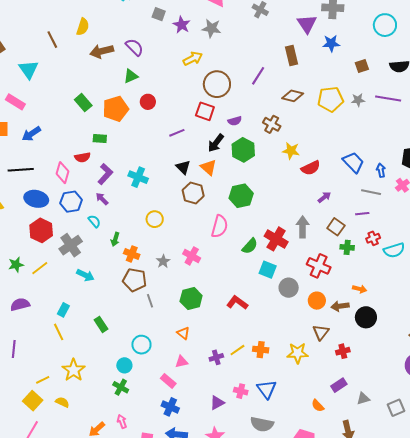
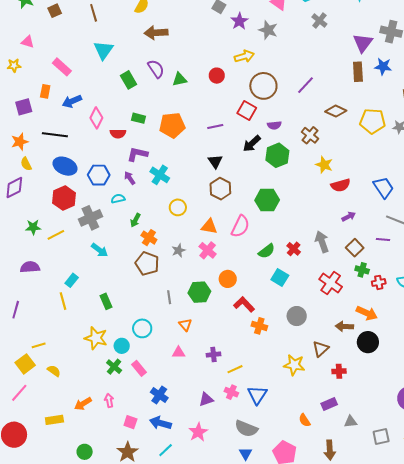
brown line: (52, 40) -> (94, 13), moved
purple semicircle: (134, 47) -> (156, 69), moved
brown rectangle: (292, 56) -> (358, 72), moved
cyan triangle: (29, 69) -> (103, 50), moved
green triangle: (131, 76) -> (180, 79), moved
red circle: (148, 102) -> (217, 76), moved
orange pentagon: (116, 109) -> (172, 125), moved
orange triangle: (208, 167) -> (209, 226), moved, turned -42
pink diamond: (63, 173) -> (96, 118), moved
purple L-shape: (105, 174) -> (137, 154), turned -130
cyan cross: (138, 177) -> (160, 175), moved
cyan semicircle: (94, 221) -> (118, 199), turned -72
gray arrow: (303, 227) -> (322, 242), turned -30
red cross: (373, 238) -> (379, 282), moved
red cross: (276, 239) -> (294, 249), size x0.6
gray circle: (289, 288) -> (297, 316), moved
orange arrow: (360, 289) -> (367, 313), size x1.5
gray line: (150, 301) -> (169, 297), moved
orange circle: (317, 301) -> (228, 279), moved
yellow line: (237, 350) -> (235, 369), moved
orange cross: (261, 350) -> (259, 326), moved
yellow star: (74, 370) -> (96, 338), moved, turned -30
pink rectangle: (168, 381) -> (139, 368), moved

